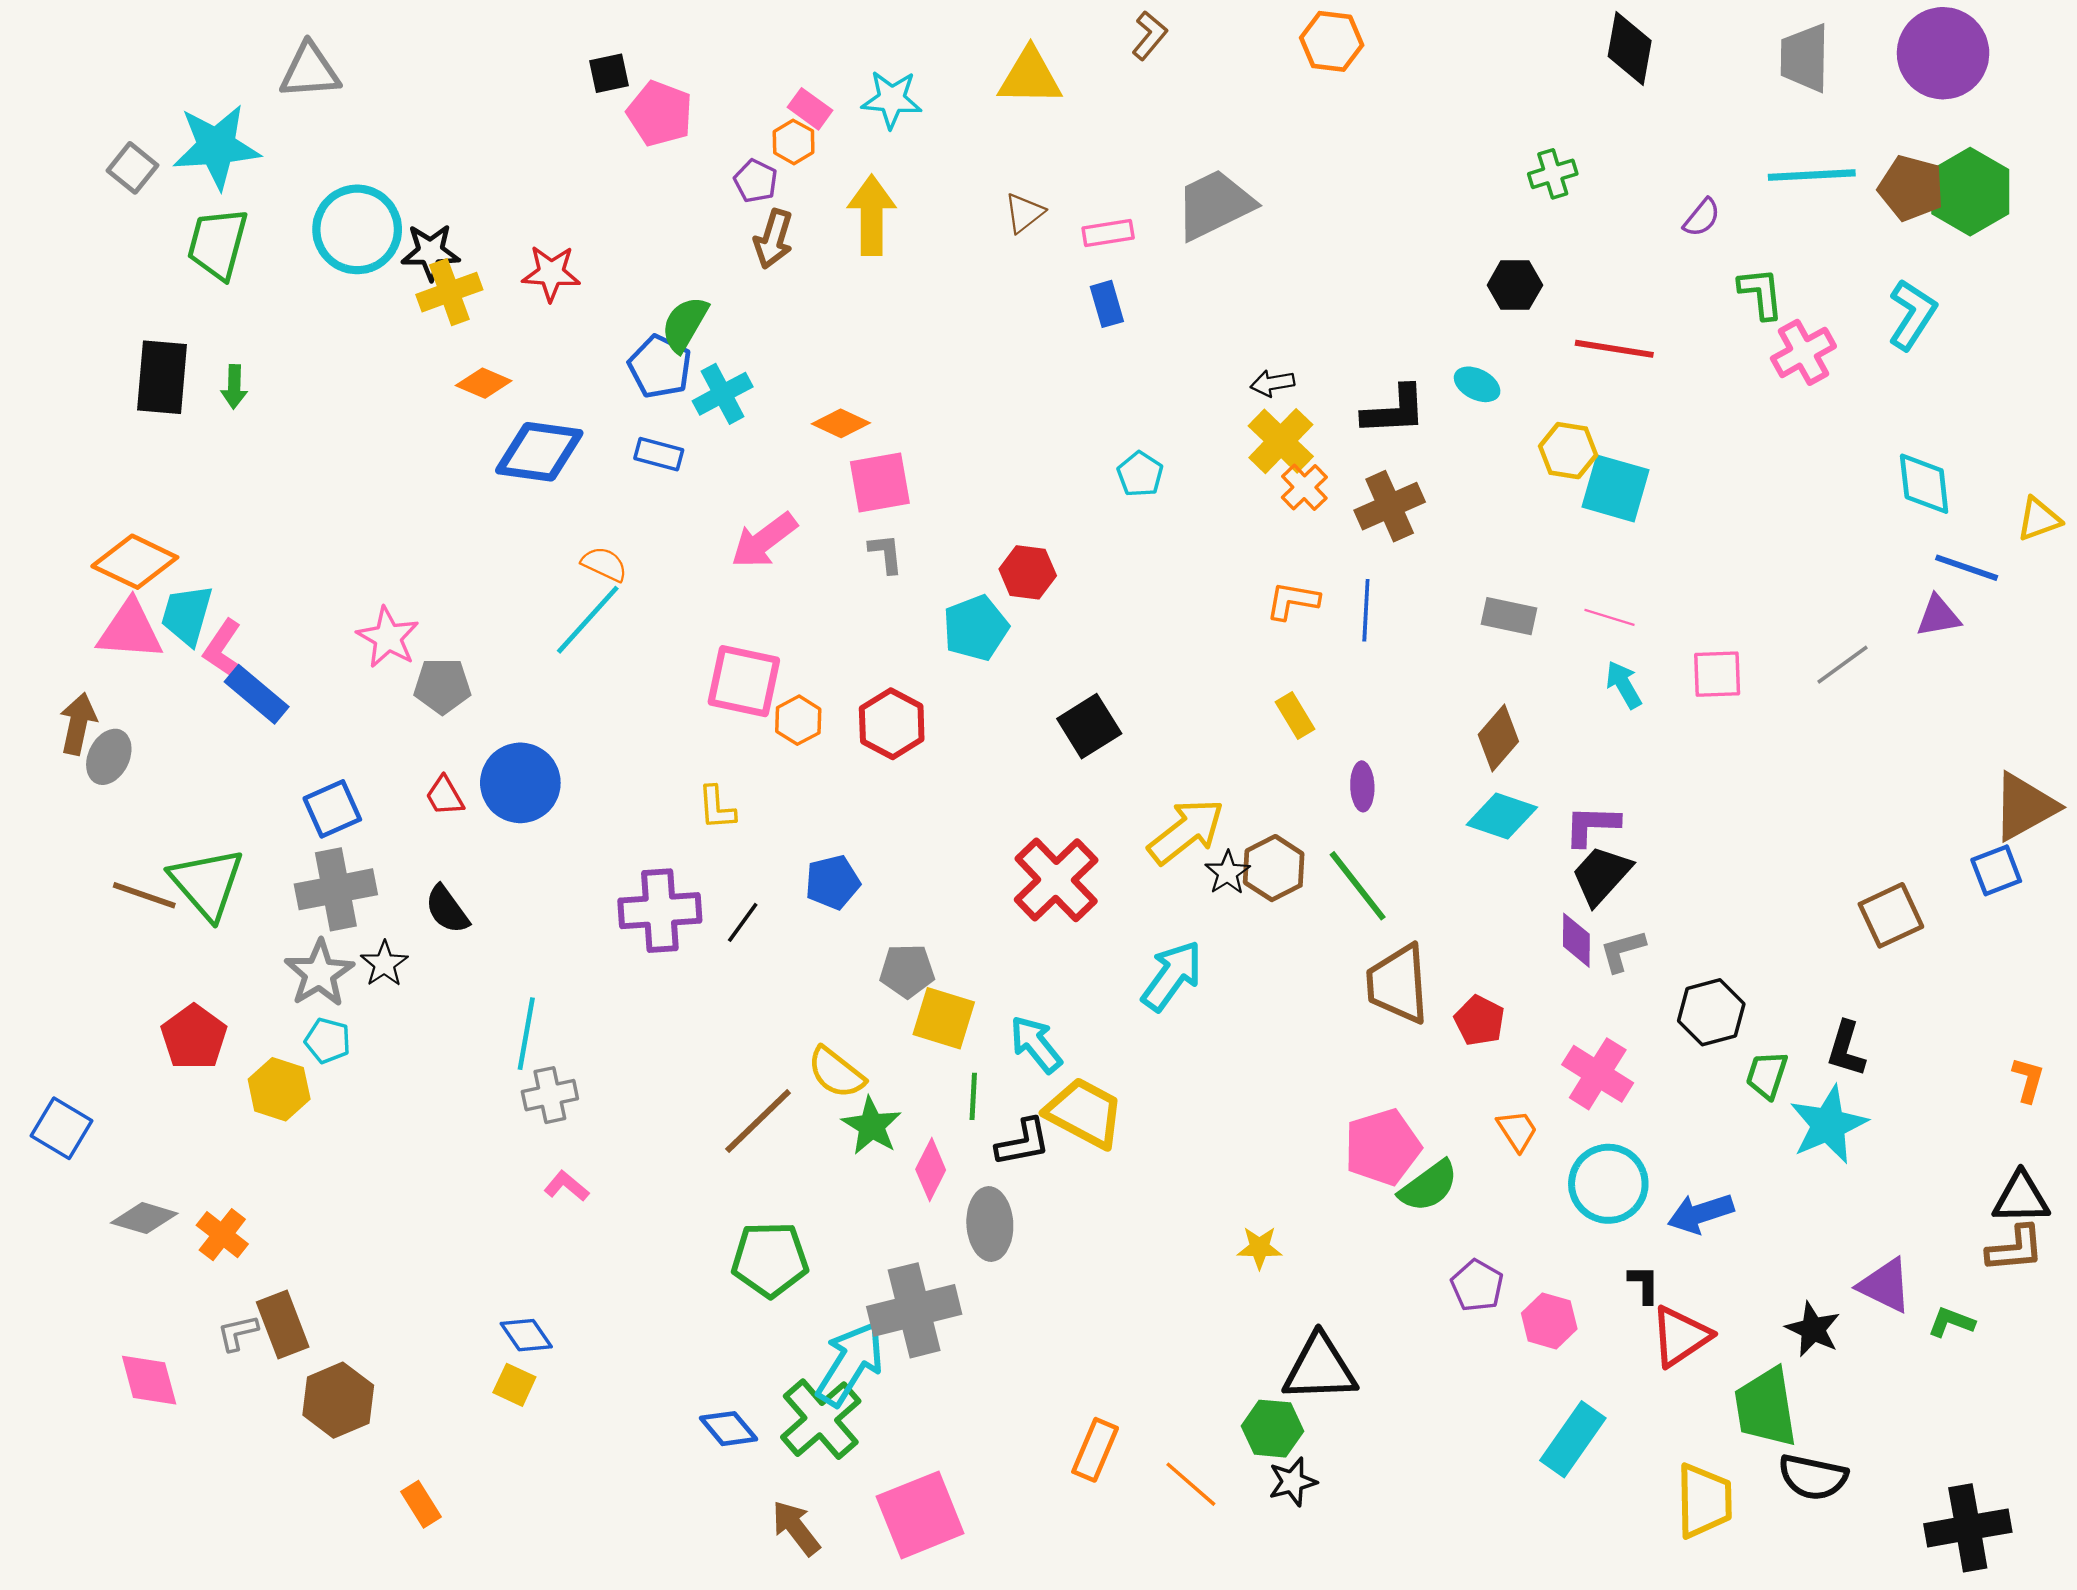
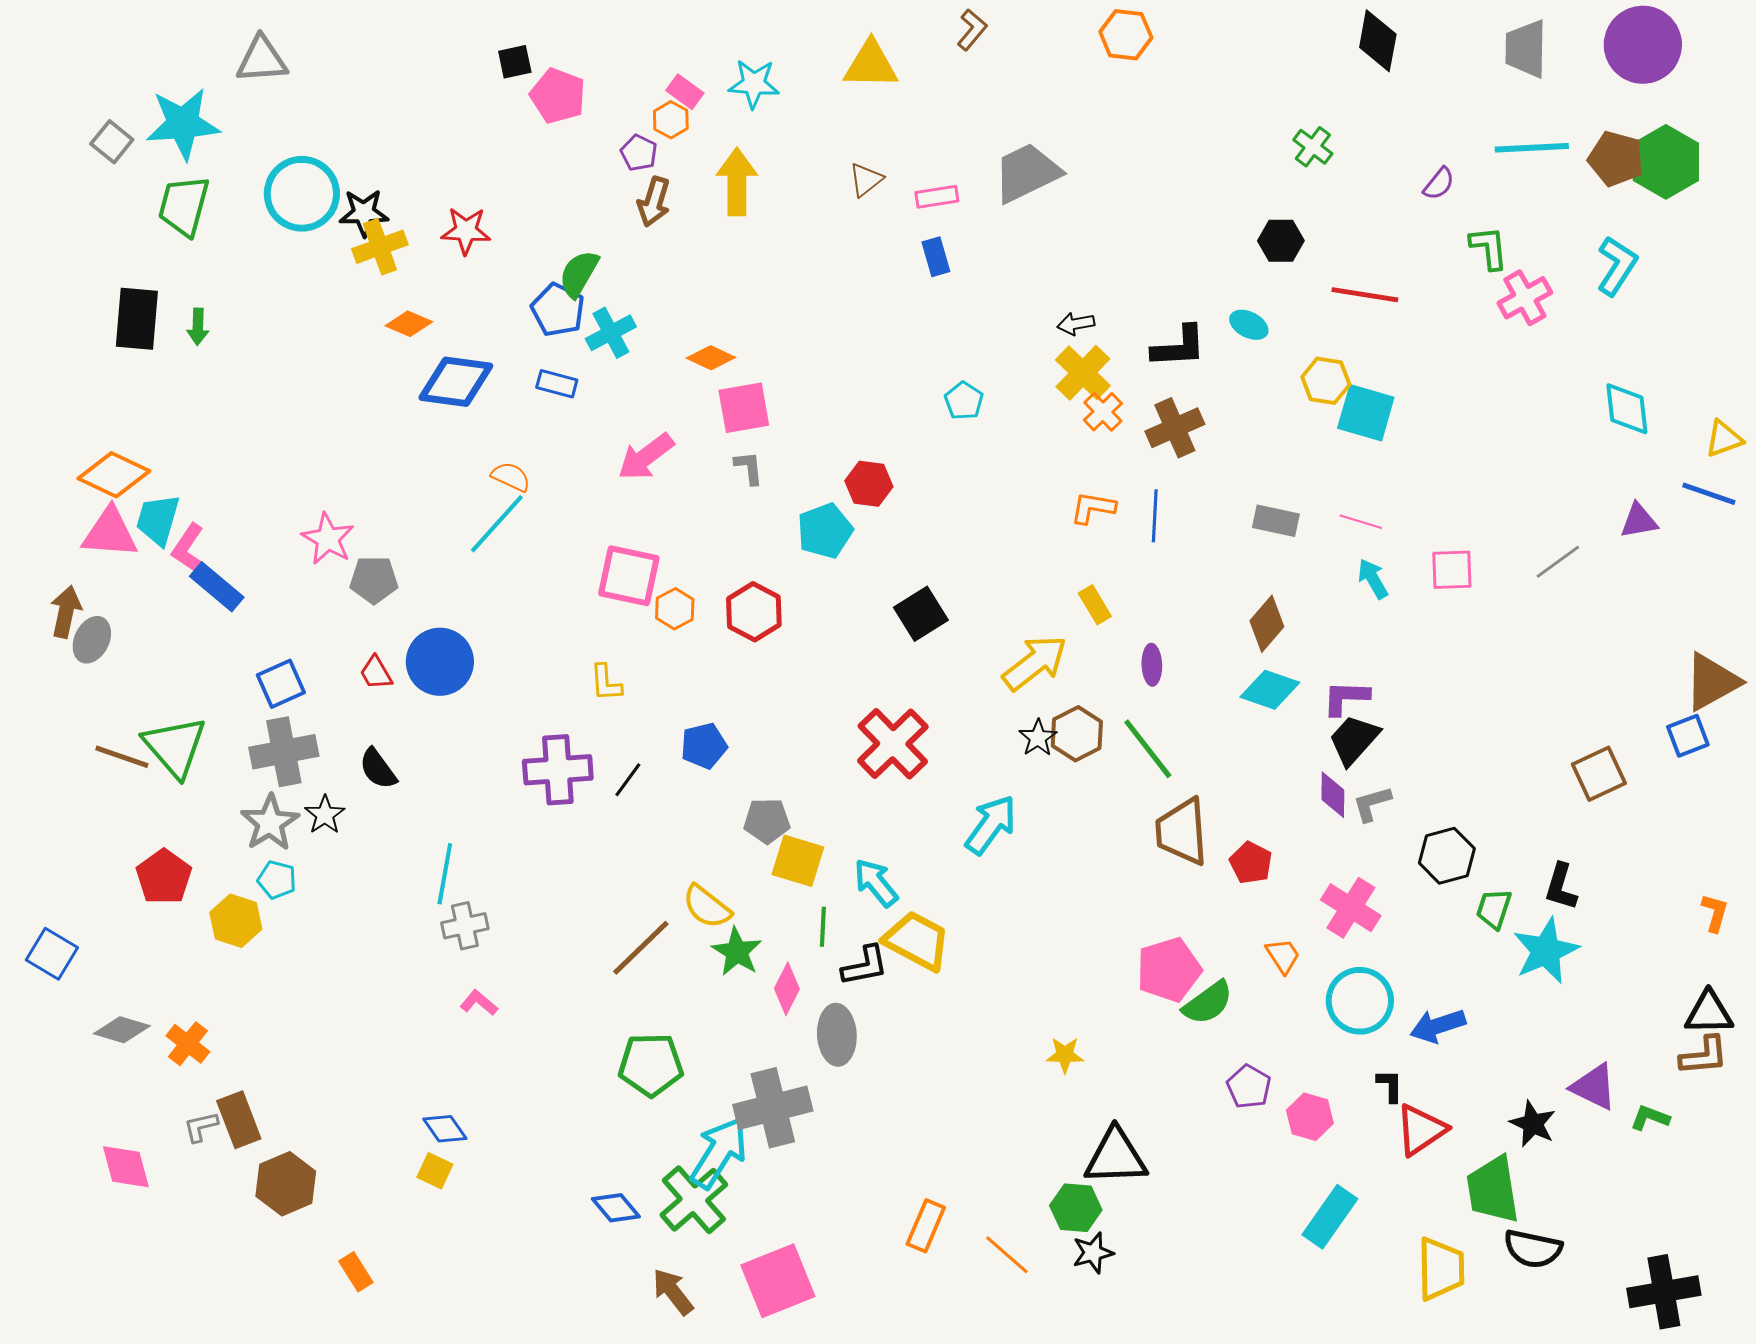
green cross: (1553, 174) -> (1313, 147), turned -36
blue line: (1967, 568) -> (1709, 494), moved
yellow arrow: (1186, 831) -> (1035, 663), moved

